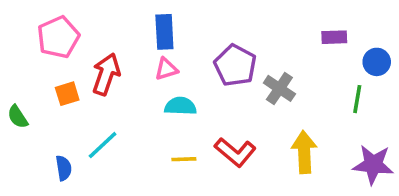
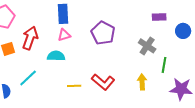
gray cross: (279, 88) -> (147, 46), moved
green line: (357, 99) -> (164, 65), moved
cyan semicircle: (180, 106) -> (56, 56), moved
yellow arrow: (304, 152) -> (142, 82), size x0.7

